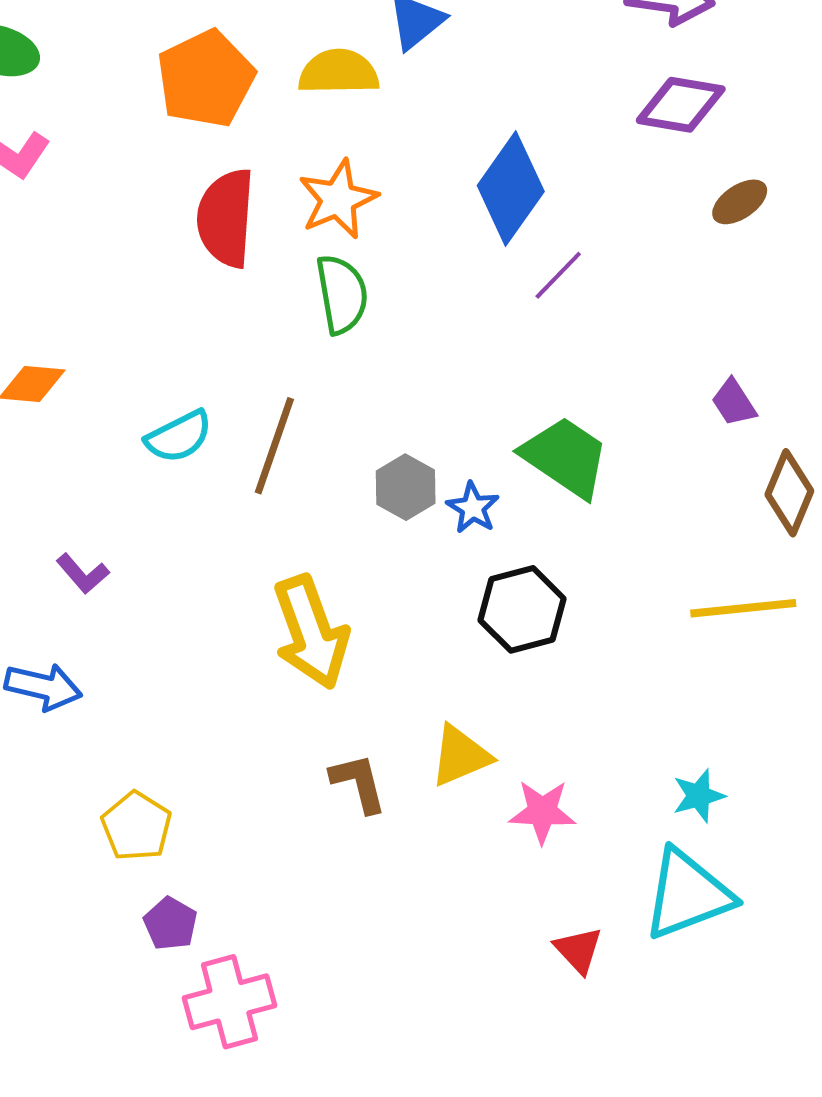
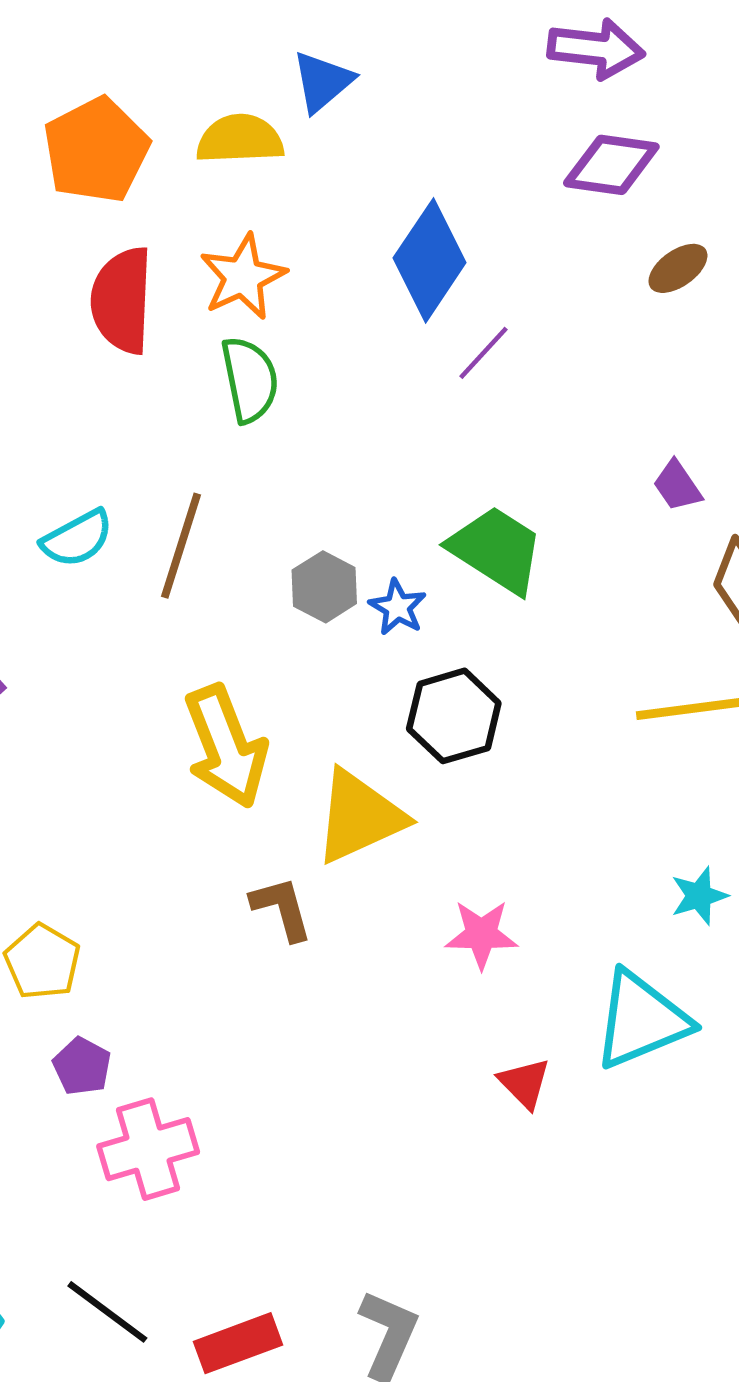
yellow triangle: (460, 756) -> (359, 817), moved, size x1.4
cyan star: (699, 796) -> (699, 896), moved

